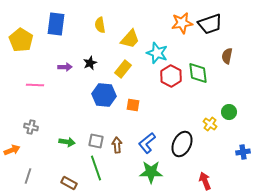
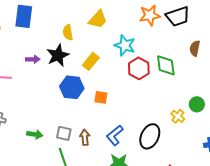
yellow semicircle: (100, 25) -> (68, 32), moved
yellow trapezoid: (130, 39) -> (98, 19), moved
black star: (90, 63) -> (58, 55), size x1.6

